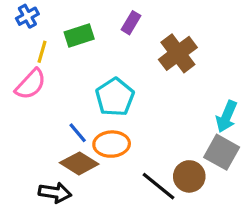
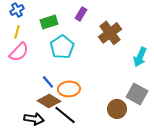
yellow line: (42, 52) -> (17, 32), moved
cyan pentagon: (115, 97) -> (62, 47), moved
cyan arrow: (226, 117) -> (140, 57), moved
black line: (158, 186) -> (65, 115), moved

